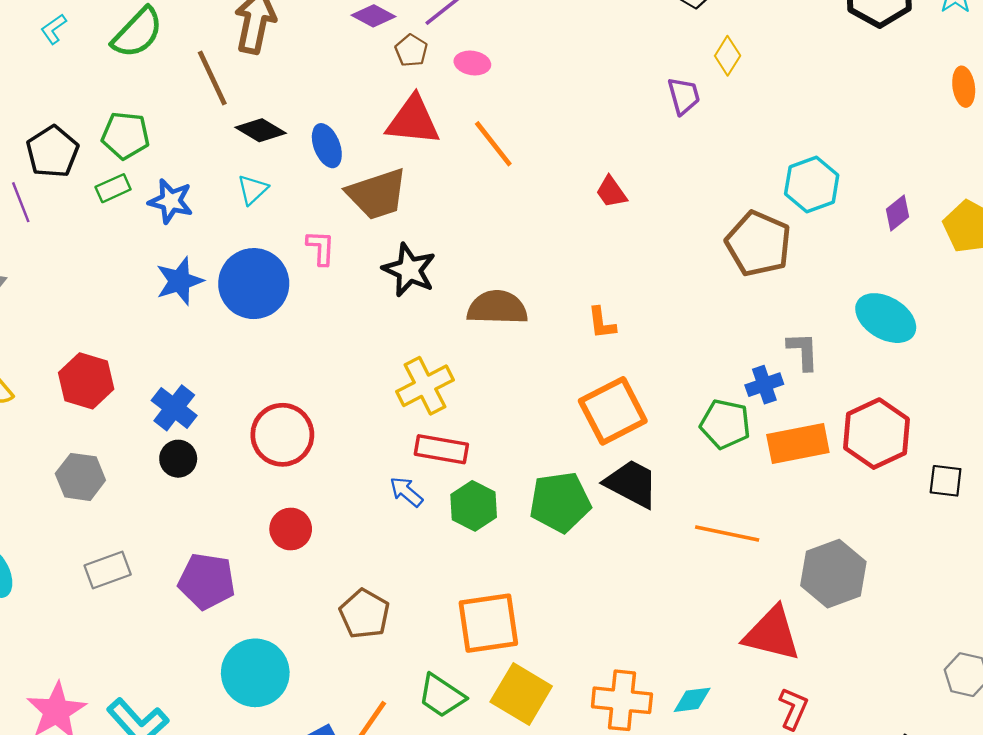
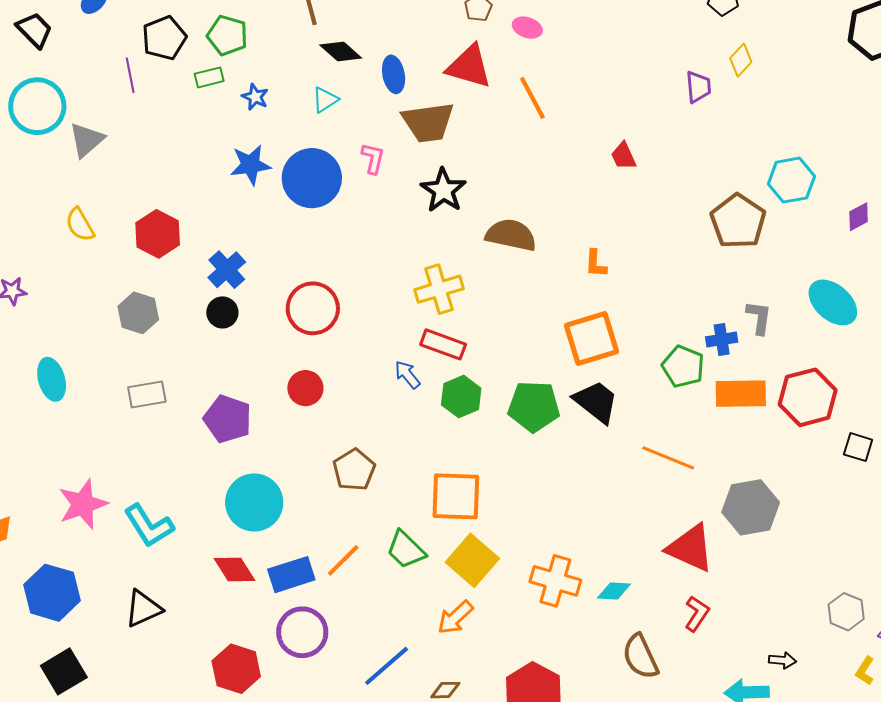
blue star: (171, 201) -> (255, 97), size x0.7

